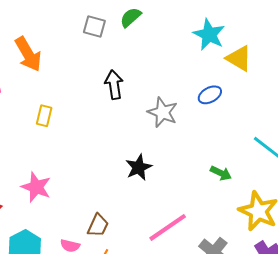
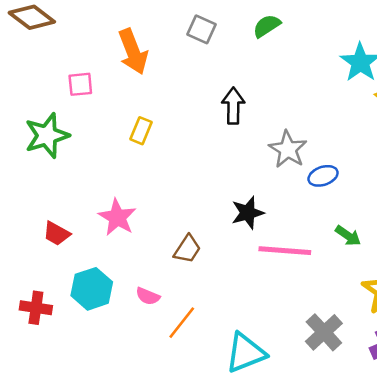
gray square: (94, 26) -> (202, 29), moved
blue ellipse: (210, 95) -> (323, 176), moved
brown trapezoid: (98, 225) -> (187, 249), moved
pink line: (168, 227) -> (285, 251), moved, turned 30

